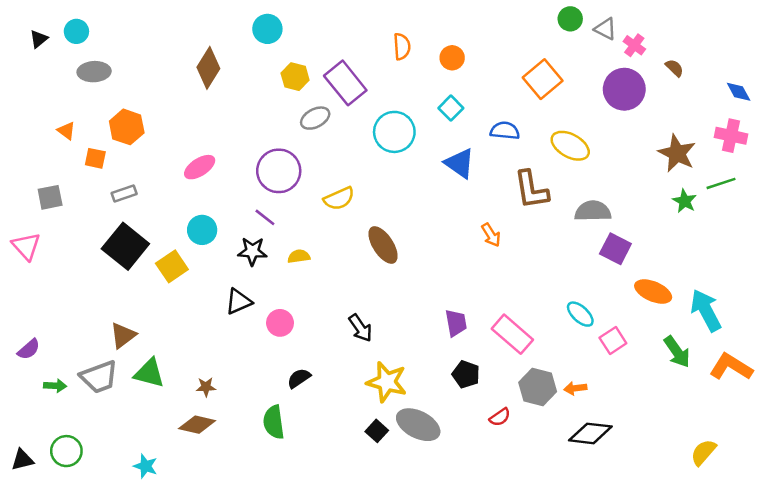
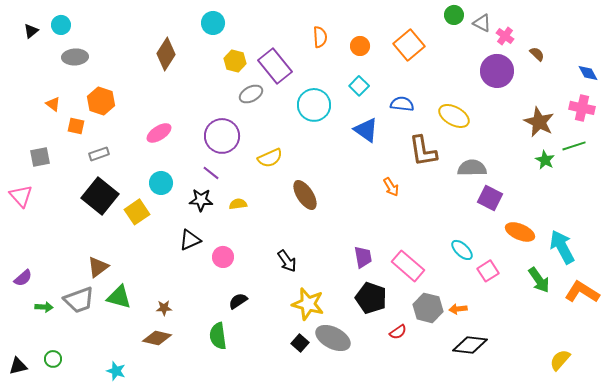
orange square: (543, 79) -> (409, 45), moved
black pentagon: (466, 374) -> (371, 298), size x1.4
green circle: (66, 451) -> (53, 359), size x0.7

